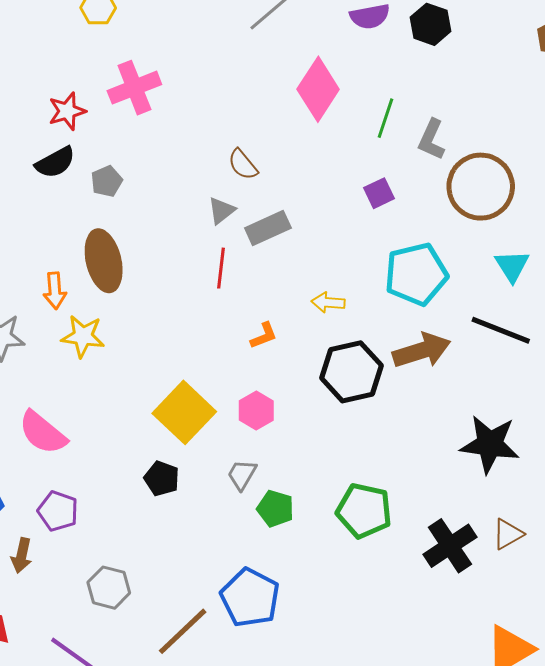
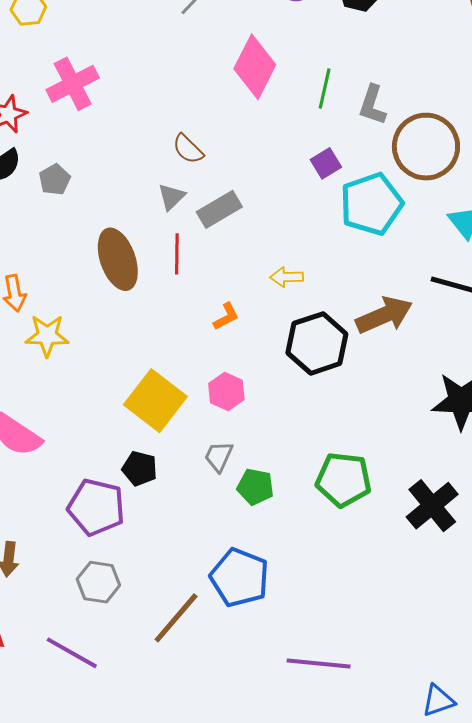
brown ellipse: (104, 261) -> (118, 259), moved
cyan pentagon: (416, 274) -> (371, 204), moved
purple pentagon: (58, 511) -> (96, 507), moved, size x1.4

